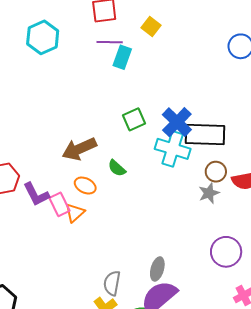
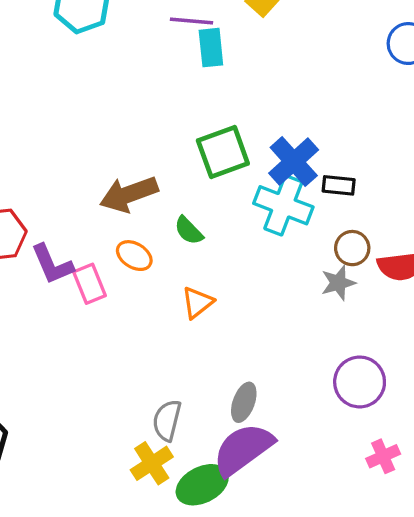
cyan rectangle: (122, 57) -> (211, 48), turned -30
green square: (134, 119) -> (223, 152), size x1.4
black rectangle: (205, 135) -> (339, 185), size x0.5
orange triangle: (75, 213) -> (197, 303), moved

